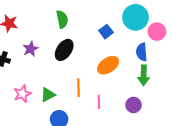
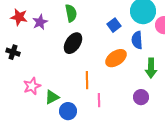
purple star: (31, 49) -> (40, 22), moved
blue semicircle: (142, 52) -> (137, 40), moved
green triangle: (48, 95) -> (52, 97), moved
pink line: (99, 102) -> (99, 100), moved

